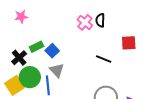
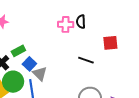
pink cross: (85, 22) -> (66, 24), turned -35
blue square: (52, 51) -> (29, 64), moved

